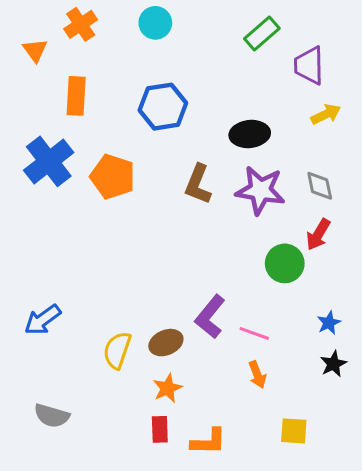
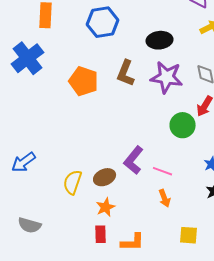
orange pentagon: (113, 177) -> (84, 81), moved

